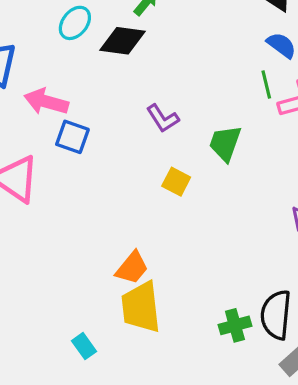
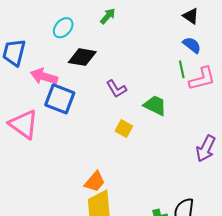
black diamond: (122, 41) -> (82, 57), moved
blue square: (72, 137) -> (60, 99), size x1.4
green trapezoid: (225, 143) -> (155, 105), turned 95

